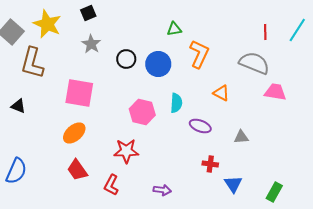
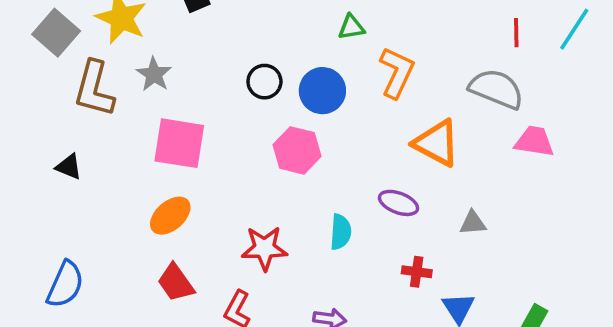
gray star: (91, 44) -> (154, 74), moved
orange triangle: (221, 93) -> (437, 143), size x1.6
cyan semicircle: (176, 103) -> (341, 232), moved
pink hexagon: (142, 112) -> (297, 150), moved

